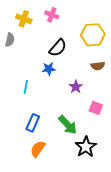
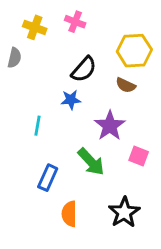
brown semicircle: (98, 66) -> (126, 85), moved, turned 32
purple star: (76, 87) -> (110, 126), size x1.5
green arrow: (68, 125) -> (91, 162), moved
orange semicircle: (38, 149) -> (69, 214), moved, turned -36

